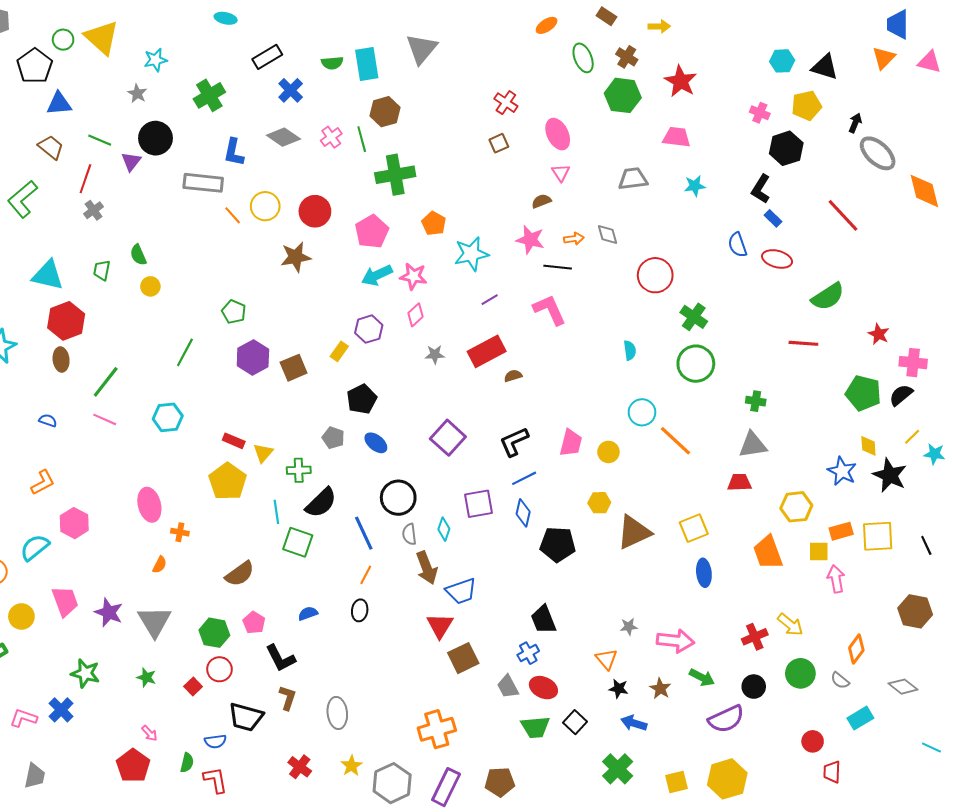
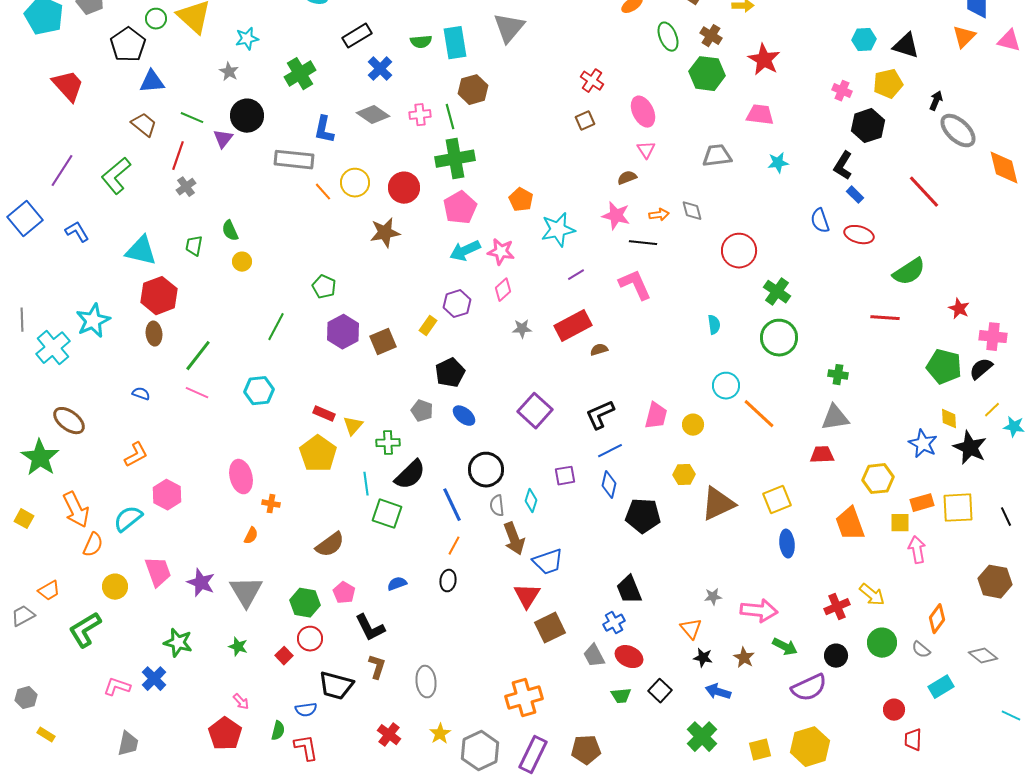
pink cross: (331, 137) -> (420, 115), turned 30
green cross: (395, 175) -> (455, 159), moved
purple square: (478, 504) -> (565, 476), size x0.7
green trapezoid: (535, 727) -> (621, 696), size x0.7

